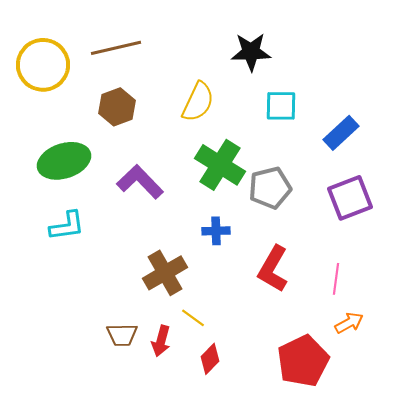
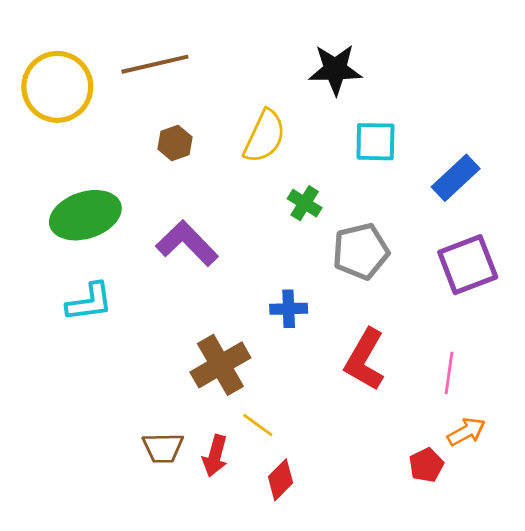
brown hexagon: (117, 107) -> (175, 143), moved, size x0.7
green cross: (220, 165) -> (305, 203), moved, size x0.5
red pentagon: (303, 361) -> (426, 465), moved, size x0.5

